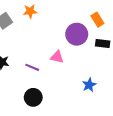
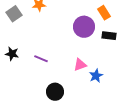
pink triangle: (57, 57) -> (80, 65), moved, turned -32
black circle: (33, 97) -> (55, 92), moved

